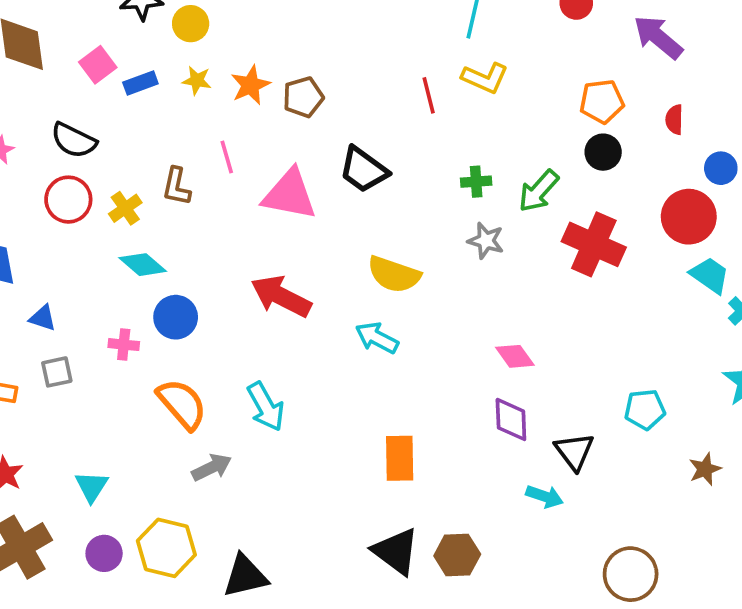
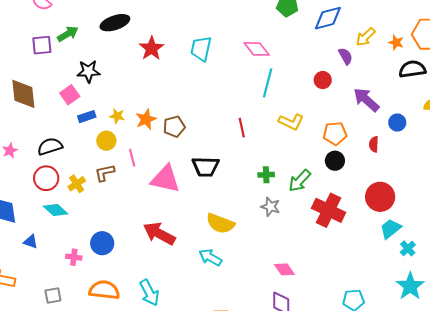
yellow circle: (191, 24) -> (106, 141), moved
pink square: (98, 65) -> (70, 95), moved
yellow L-shape: (485, 78) -> (291, 122), moved
black semicircle: (74, 140) -> (50, 146), turned 135
blue circle: (721, 168) -> (397, 123), moved
black trapezoid: (364, 170) -> (206, 167), turned -36
brown L-shape: (176, 186) -> (105, 173), turned 65
cyan diamond: (143, 265) -> (56, 210), moved
cyan trapezoid: (710, 275) -> (390, 229), turned -75
gray square: (57, 372) -> (53, 296), moved
orange semicircle: (182, 404) -> (104, 290), turned -44

